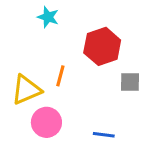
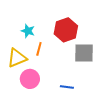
cyan star: (48, 17) -> (28, 31), moved
gray square: (130, 82) -> (84, 53), size x1.5

